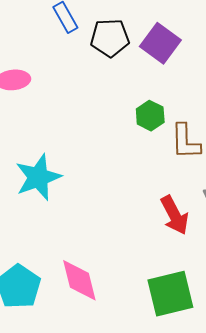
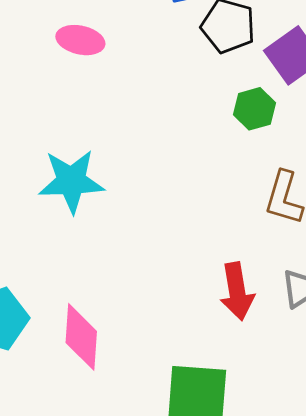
green hexagon: (150, 116) -> (254, 109), moved

